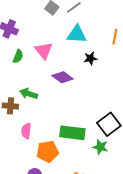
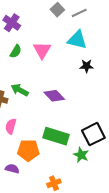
purple diamond: (63, 77) -> (54, 96), moved

